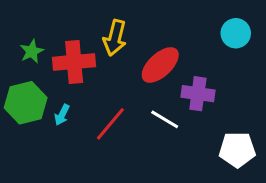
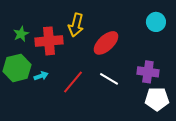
purple cross: (198, 94) -> (148, 72), moved
cyan arrow: (62, 115) -> (41, 76), turned -136

